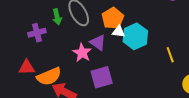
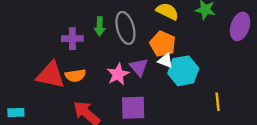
orange pentagon: (113, 18) -> (163, 44), turned -30
red triangle: (27, 67) -> (51, 75), size x1.5
orange semicircle: (49, 76) -> (75, 75), moved, size x0.7

